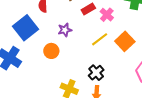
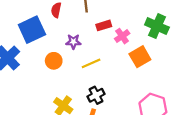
yellow line: (100, 39) -> (91, 63), moved
orange square: (125, 41) -> (140, 57), moved

